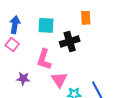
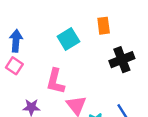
cyan square: (46, 25) -> (68, 39), moved, turned -30
black cross: (70, 42) -> (122, 60), moved

